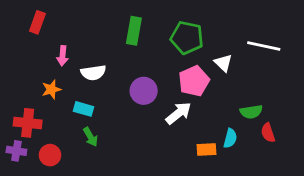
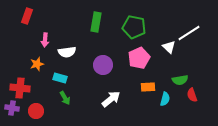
white line: (264, 46) -> (189, 33), turned -45
white triangle: (223, 63) -> (169, 47), moved
white arrow: (179, 113) -> (111, 99), moved
orange rectangle: (207, 149) -> (148, 87), moved

